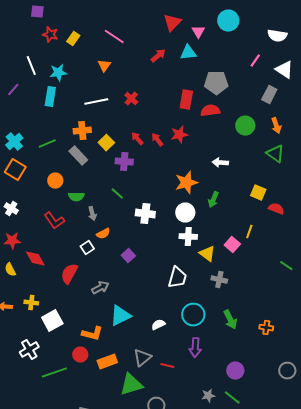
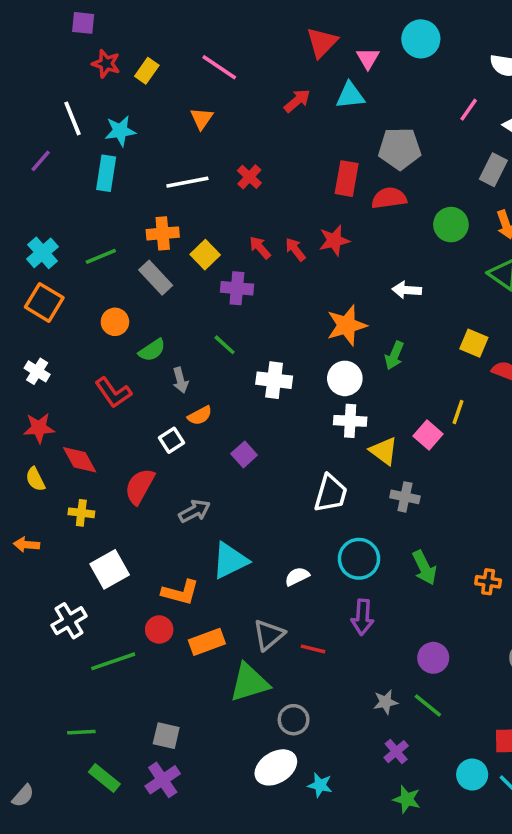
green semicircle: (76, 197) -> (152, 350), turned -35
yellow cross: (31, 303) -> (81, 513), moved

